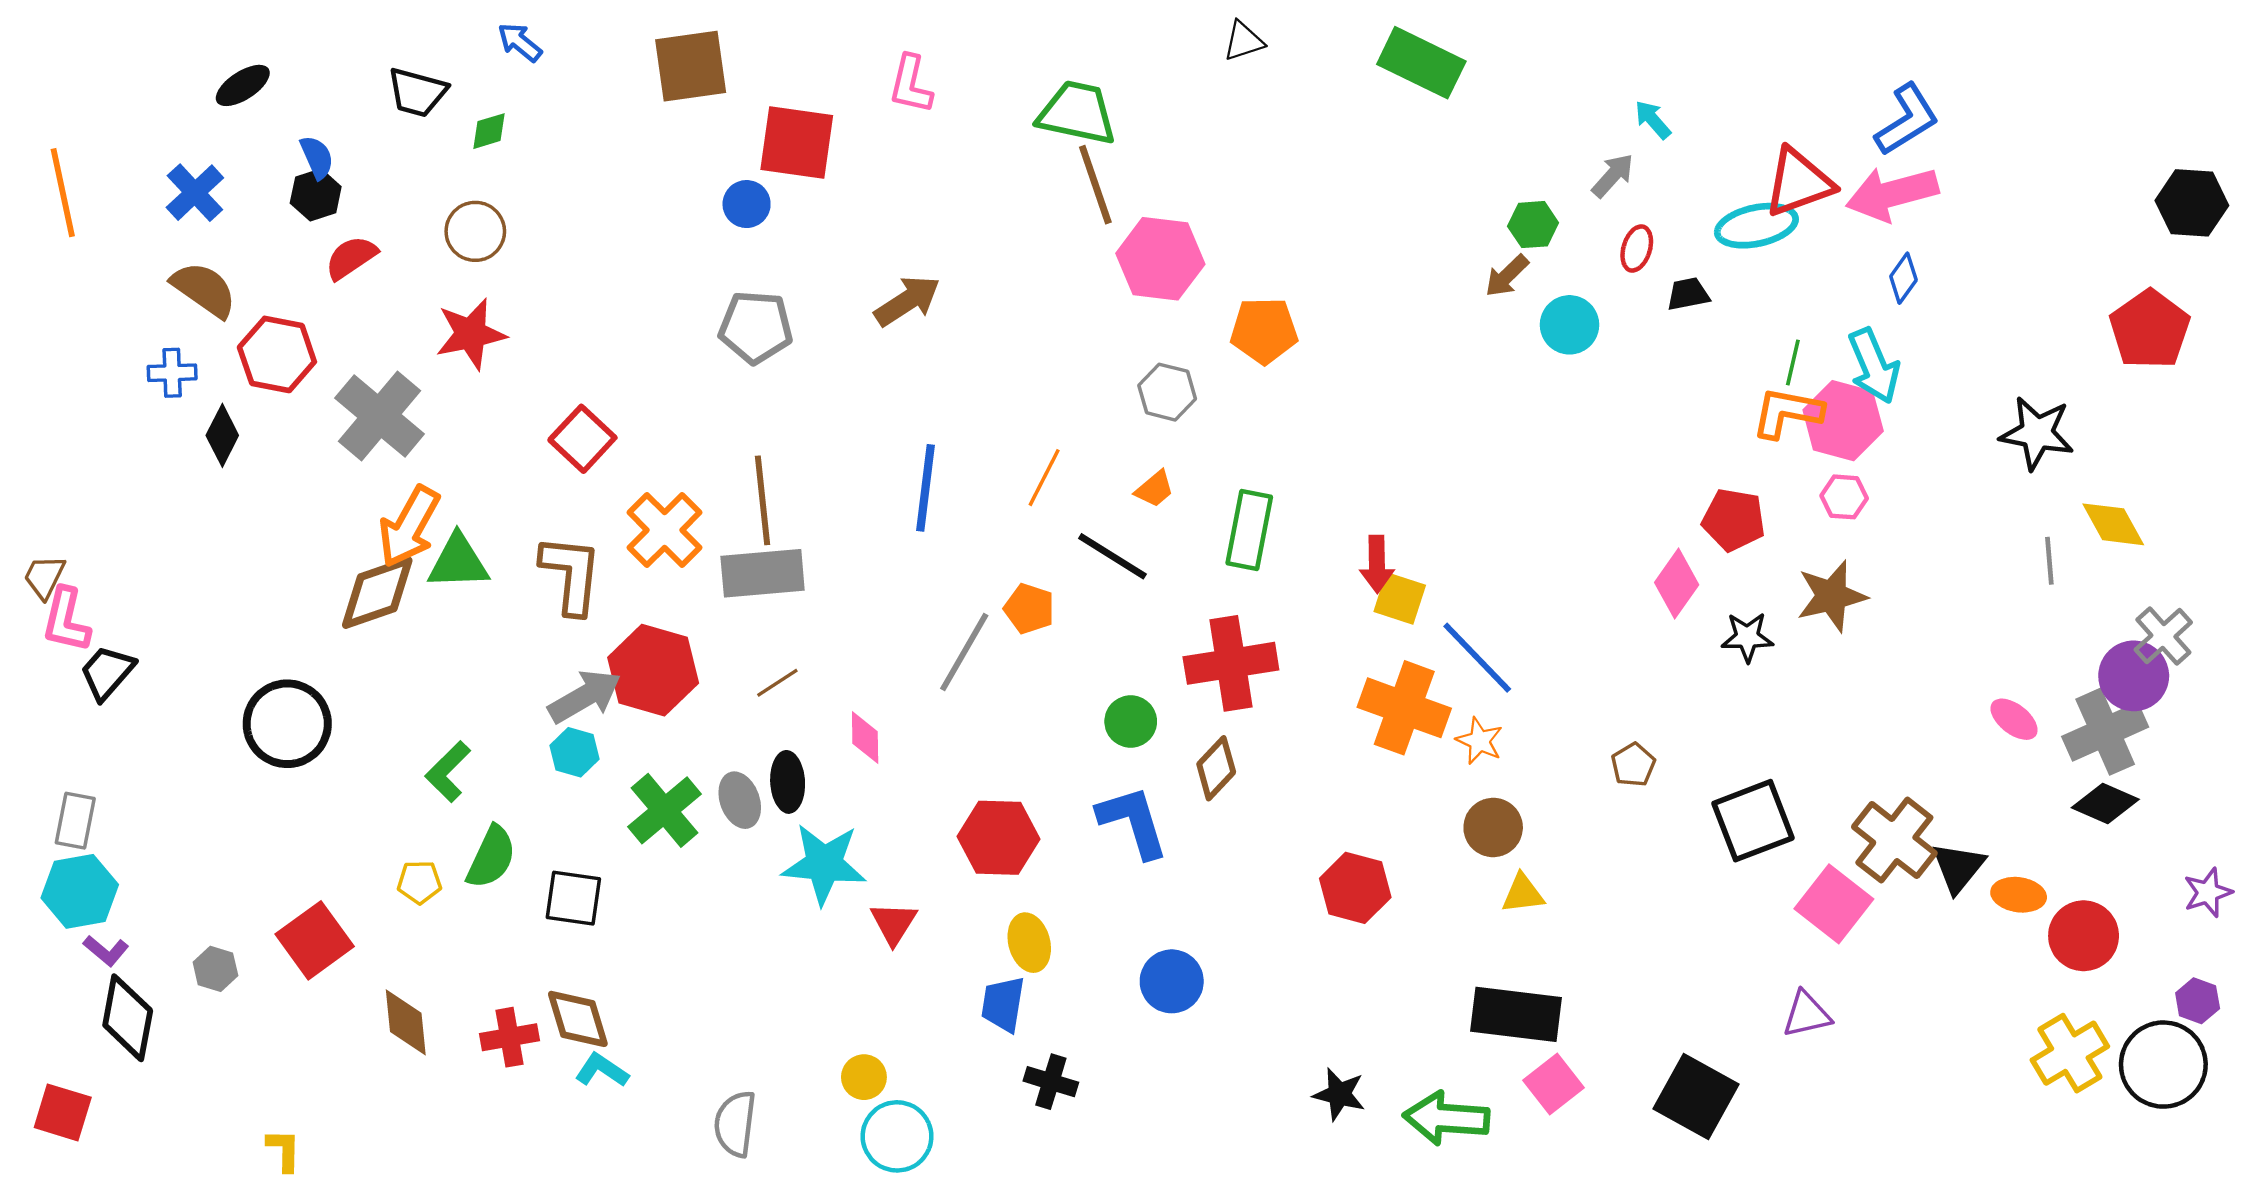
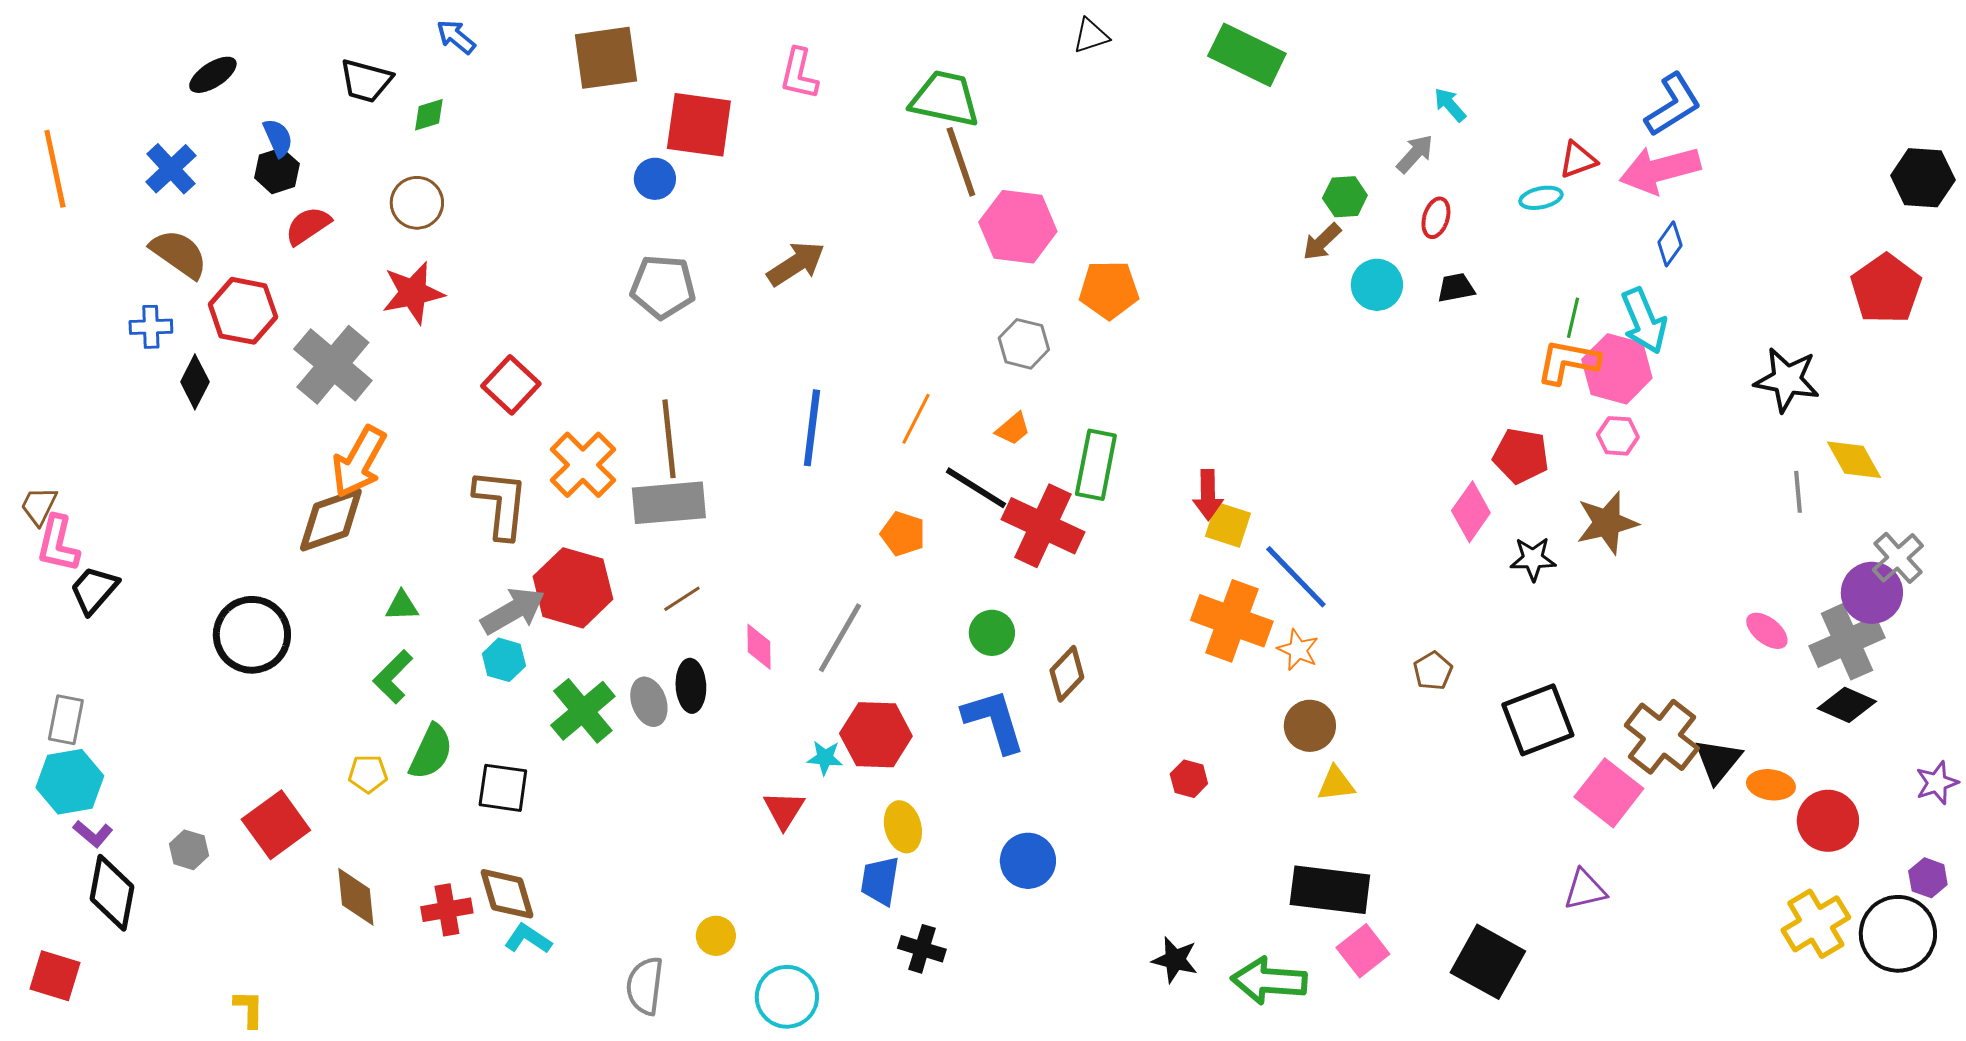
red triangle: (1799, 182) -> (1578, 160), size x0.6
cyan ellipse: (1756, 226) -> (1541, 198), size x0.6
black trapezoid: (1688, 294) -> (1456, 288), moved
green triangle: (458, 562) -> (402, 606), moved, size x0.6
gray line: (964, 652) -> (840, 638), moved
red cross: (1231, 663) -> (1043, 526), moved, turned 34
cyan star: (824, 864) -> (825, 758), moved, size x0.5
red hexagon: (1355, 888) -> (1189, 779), size x0.6
yellow circle: (864, 1077) -> (716, 936), moved

